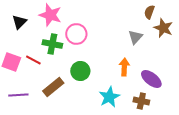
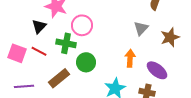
black triangle: (19, 22) -> (39, 26), moved
brown star: (163, 28) -> (170, 37), moved, turned 30
green cross: (52, 44) -> (66, 43), moved

